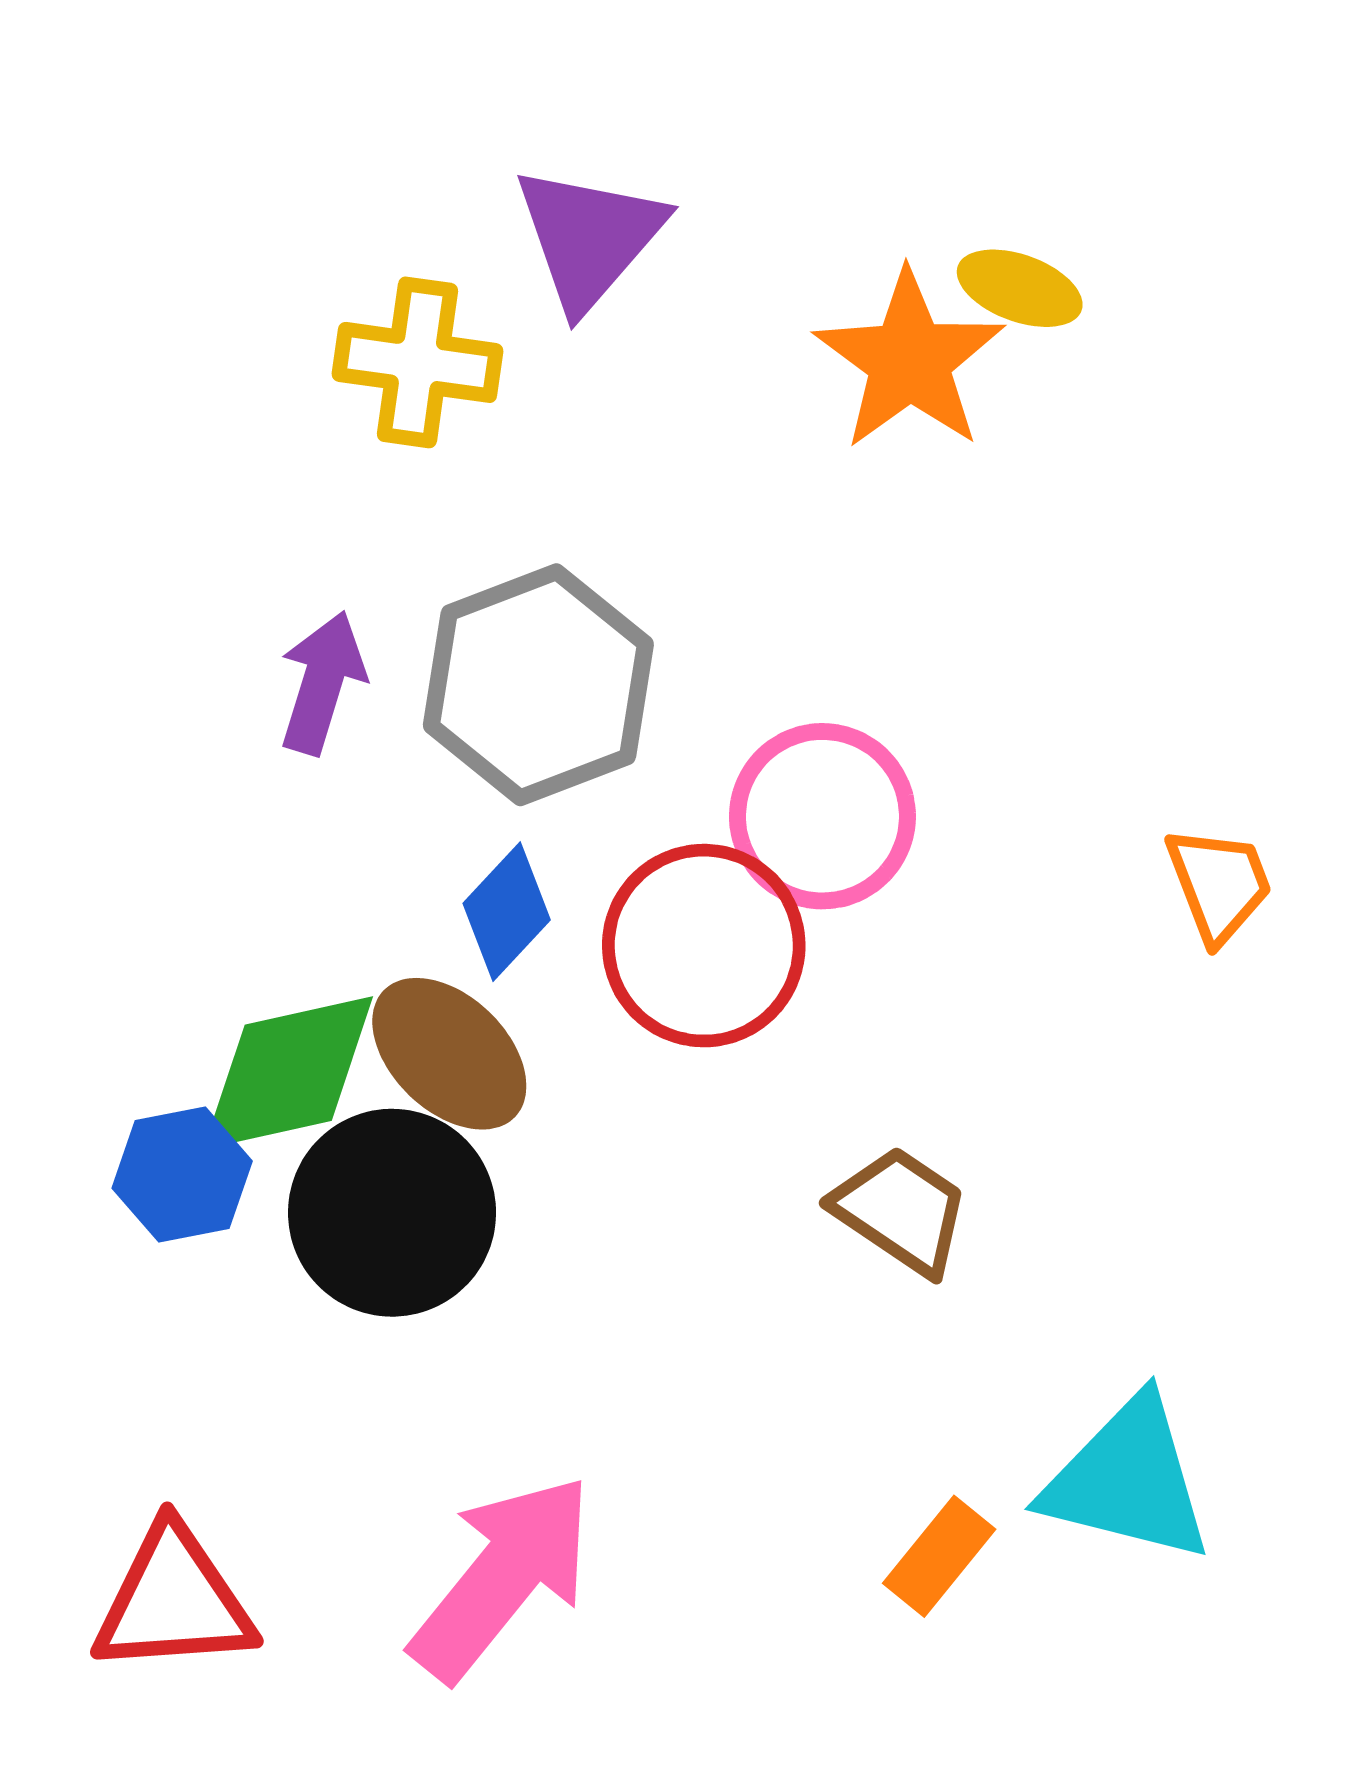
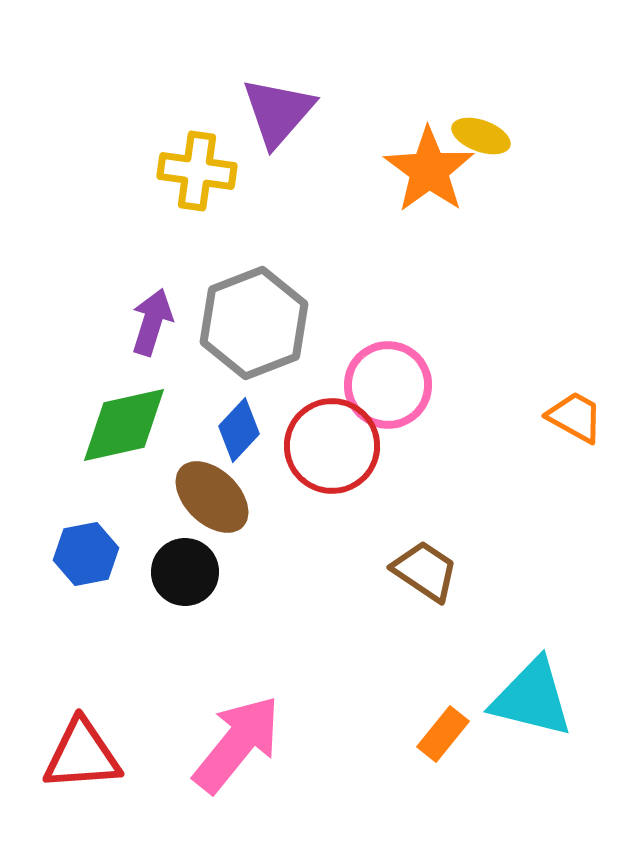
orange trapezoid: (1219, 884) -> (575, 417), turned -40
green diamond: (288, 1073) -> (124, 425), moved
black circle: (392, 1213) -> (185, 572), size x0.7

